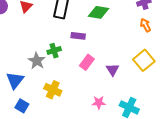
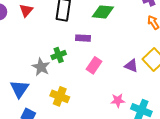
purple triangle: (113, 70) -> (131, 66), moved, turned -32
pink star: (99, 103) -> (118, 100), moved

